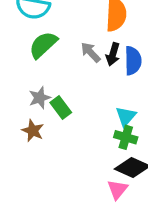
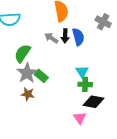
green semicircle: (43, 45) -> (22, 53), moved
gray star: (40, 98) -> (27, 73), size x1.5
pink triangle: (117, 189) -> (80, 118), moved

